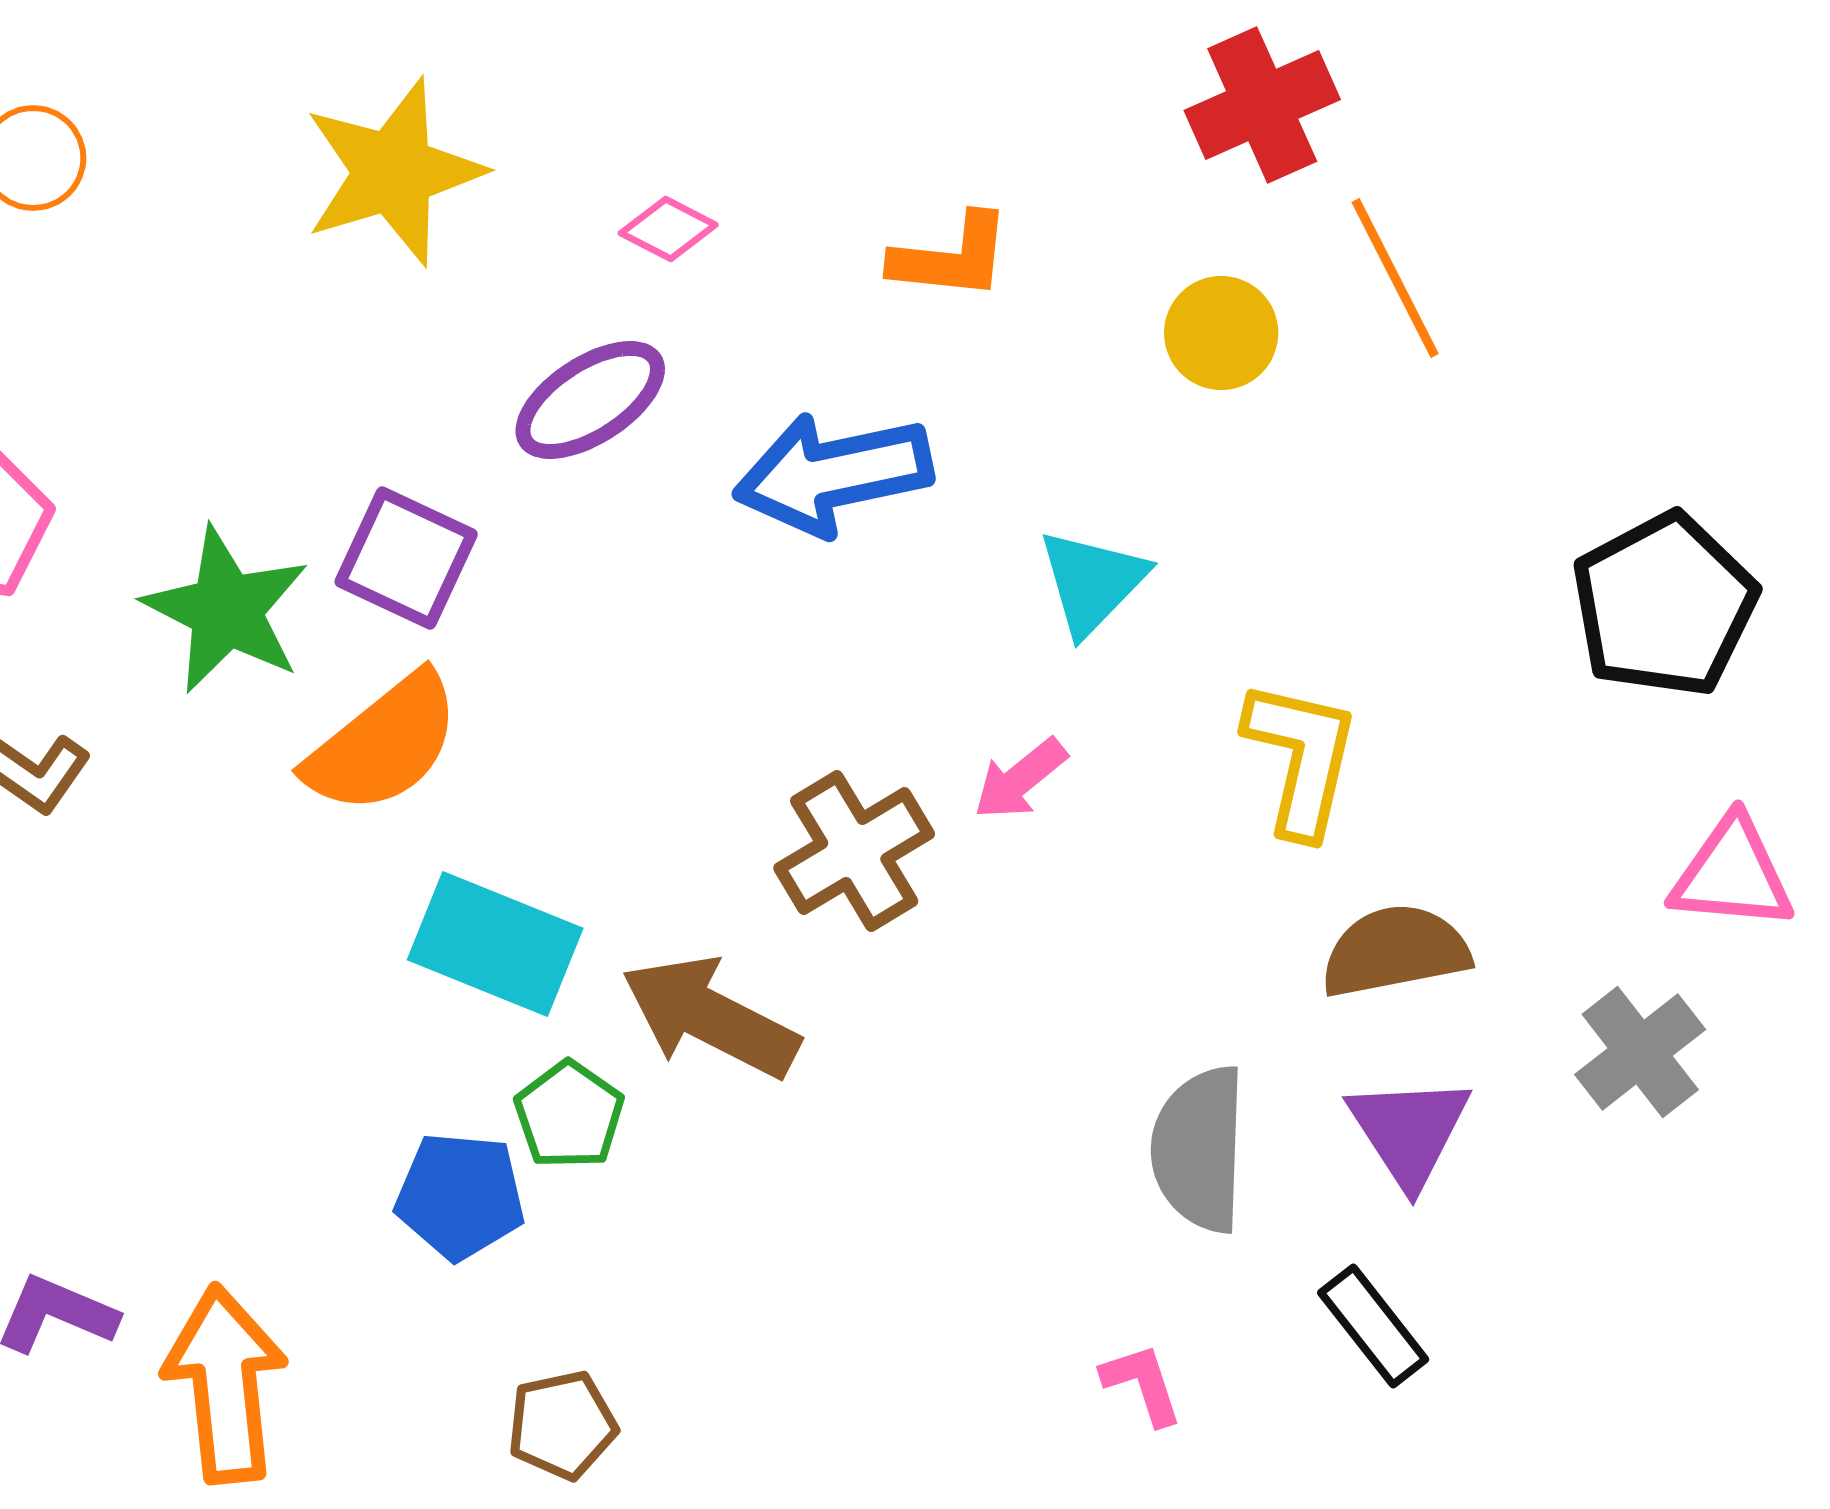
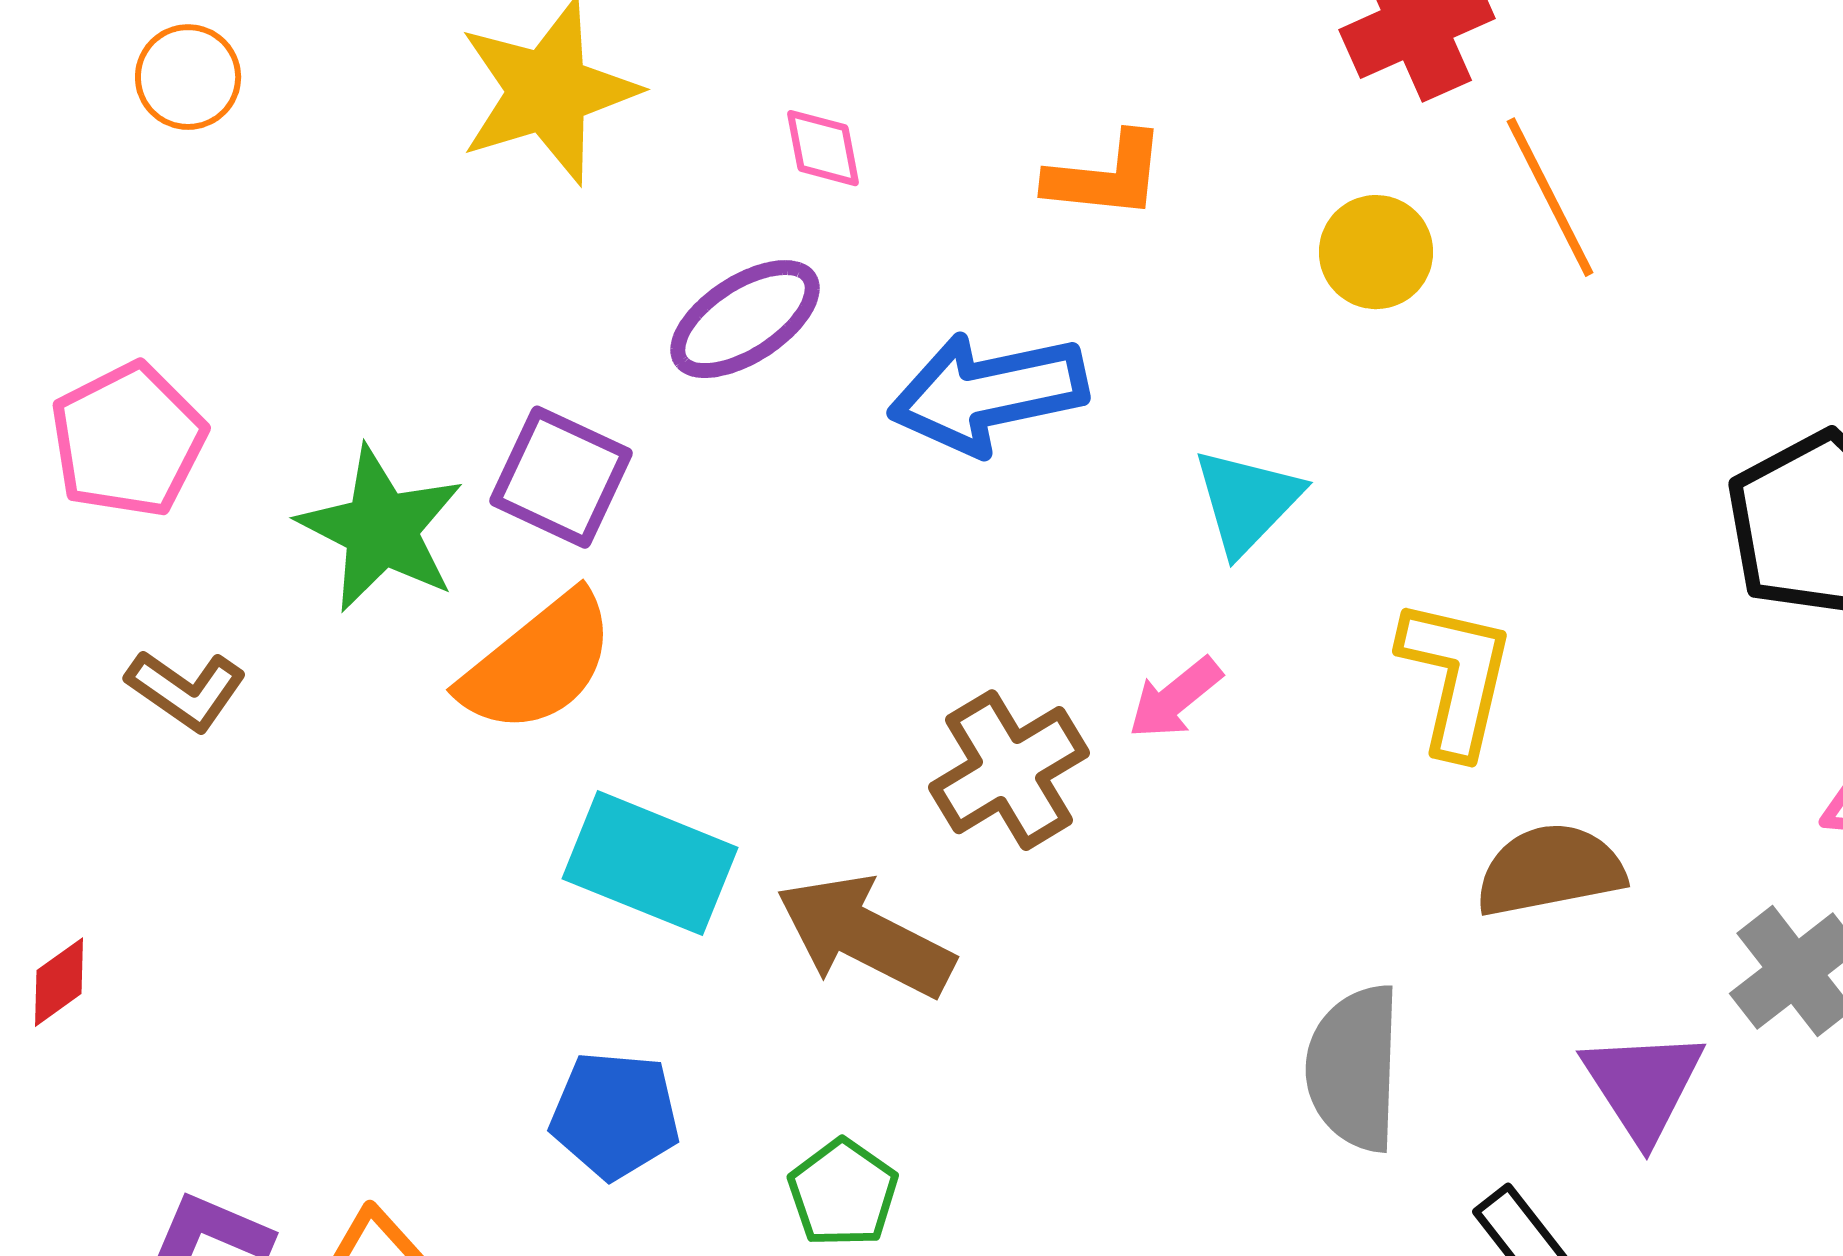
pink diamond: (668, 229) -> (823, 148), turned 52
green pentagon: (569, 1115) -> (843, 1193), moved
purple triangle: (1409, 1131) -> (1643, 1085), moved

